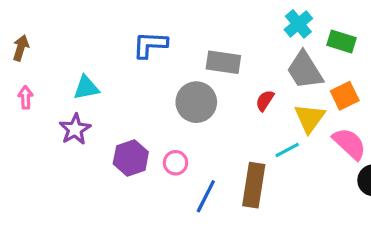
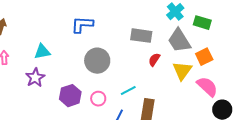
gray rectangle: (223, 62) -> (141, 36), moved
gray circle: (196, 102) -> (97, 61), moved
cyan line: (287, 150) -> (128, 91), moved

